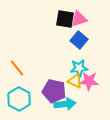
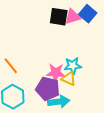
blue square: (79, 40) -> (88, 14), moved
pink star: (89, 81) -> (56, 73), moved

